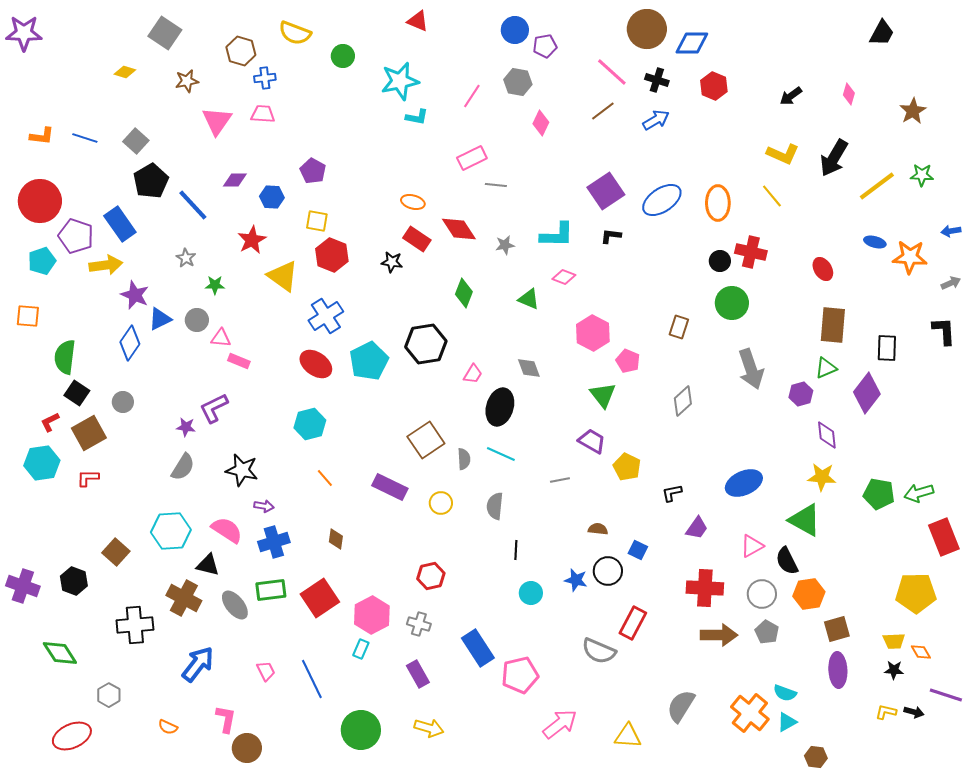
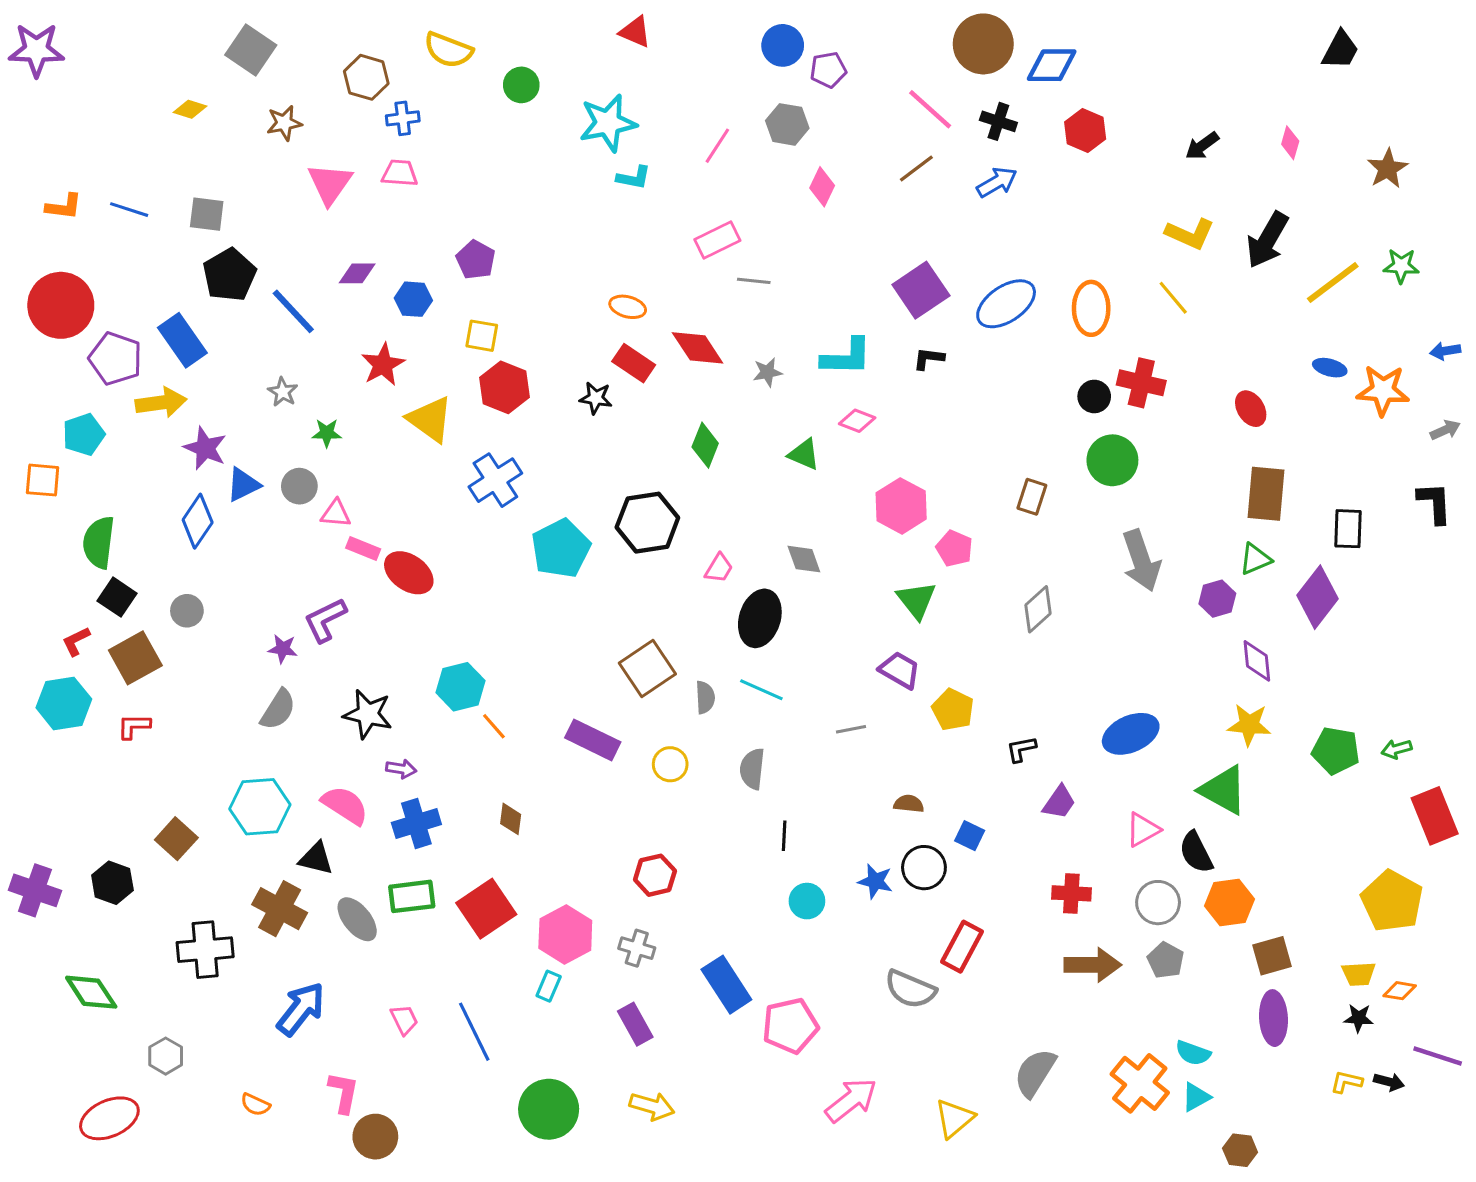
gray square: (136, 141) -> (207, 214), turned -35
cyan pentagon: (42, 261) -> (84, 434), moved
red ellipse: (316, 364) -> (409, 573), moved
cyan hexagon: (310, 424) -> (460, 687), moved
green arrow: (919, 493) -> (1397, 749), size x0.7
red cross: (705, 588) -> (1071, 893), size x0.7
yellow pentagon: (916, 593) -> (1392, 901), turned 30
orange diamond: (921, 652) -> (1400, 991), turned -50
yellow triangle: (628, 736) -> (954, 1118), turned -44

